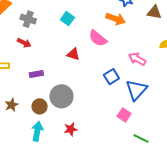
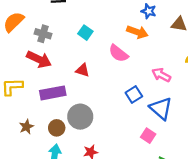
red arrow: (24, 43) -> (39, 59), size x1.6
red triangle: (73, 54) -> (83, 70), moved
purple rectangle: (36, 74) -> (53, 93), size x1.6
blue triangle: (136, 90) -> (161, 108), turned -30

